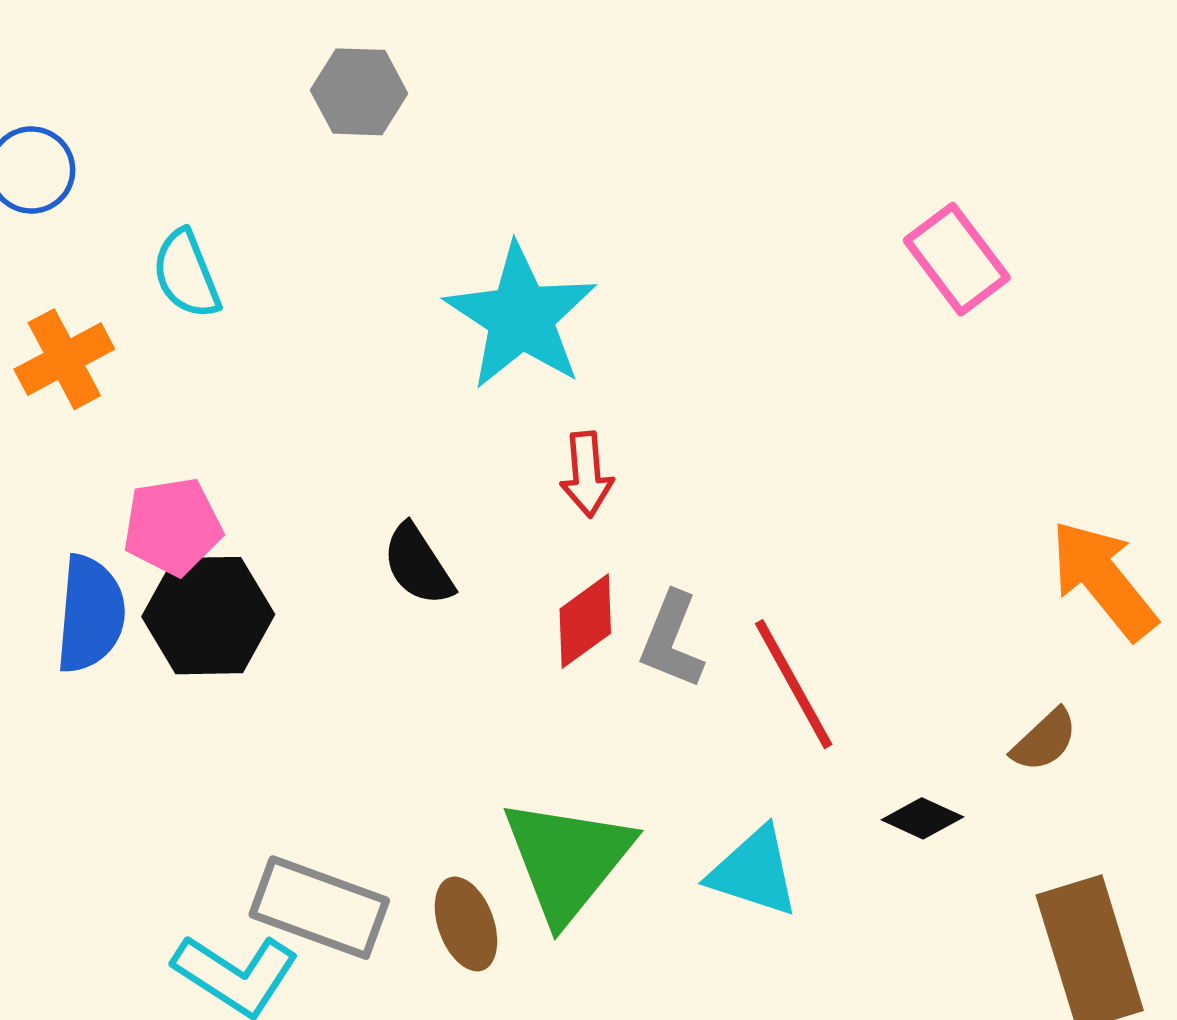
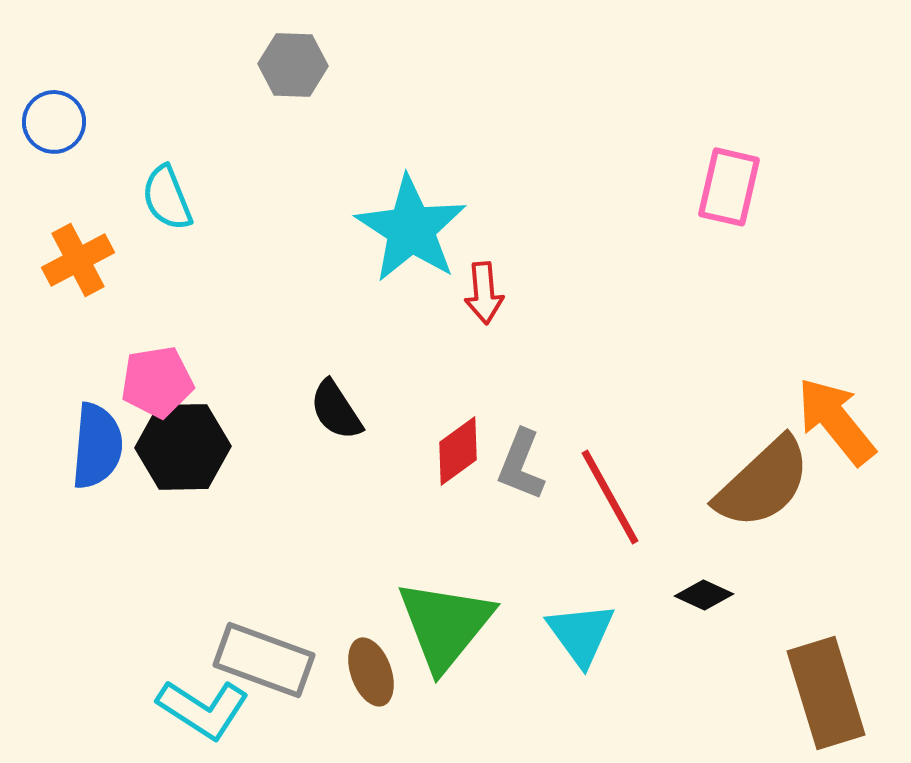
pink rectangle: (957, 259) -> (729, 187), turned 50
red arrow: (587, 474) -> (484, 293), moved
brown semicircle: (1044, 740) -> (763, 483), moved, size x2.0
cyan triangle: (754, 872) -> (581, 634), turned 36

